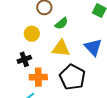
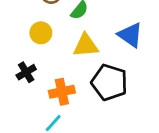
black cross: (24, 59) -> (26, 72), moved

